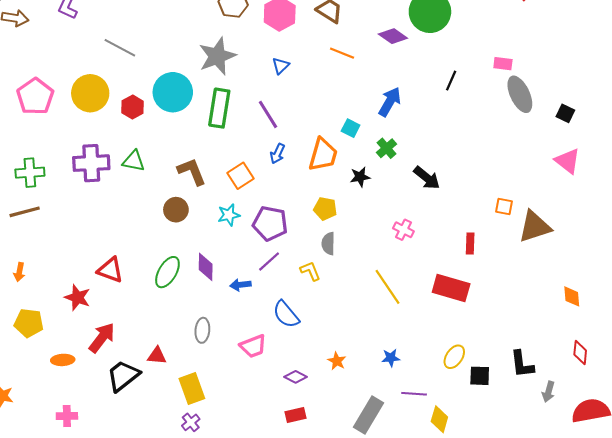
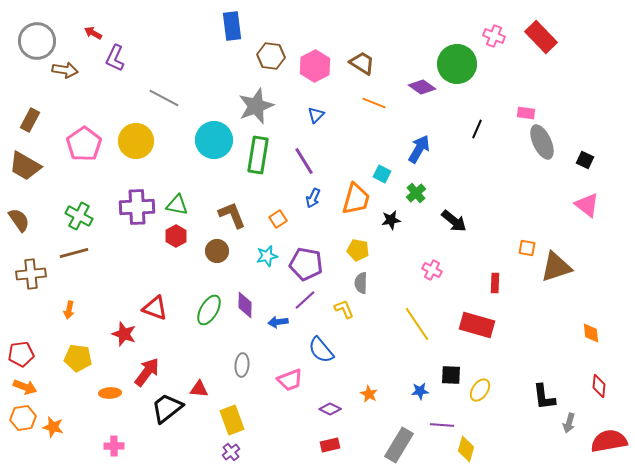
red hexagon: (133, 107) -> (176, 236), moved
green cross: (30, 173) -> (79, 216), turned 32
orange square: (240, 176) -> (278, 219), size x0.7
black square: (480, 376) -> (451, 375), moved

